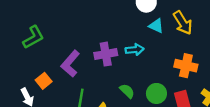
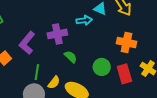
cyan arrow: (135, 50) -> (84, 20), moved
green semicircle: (127, 91) -> (71, 57), moved

